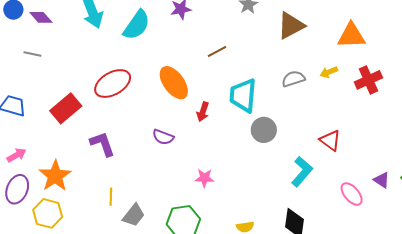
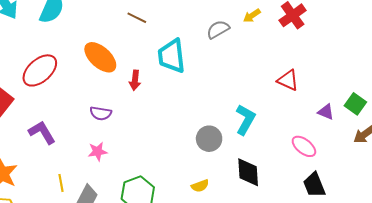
brown line: (217, 52) -> (137, 18), turned 66
gray circle: (264, 130) -> (209, 139), moved
red triangle: (330, 140) -> (288, 80), moved
pink star: (204, 178) -> (98, 152), moved
pink ellipse: (352, 194) -> (304, 146), moved

